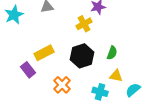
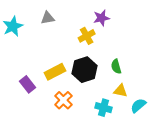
yellow rectangle: (44, 53) -> (55, 72), moved
green semicircle: (112, 53) -> (116, 66), turned 144

